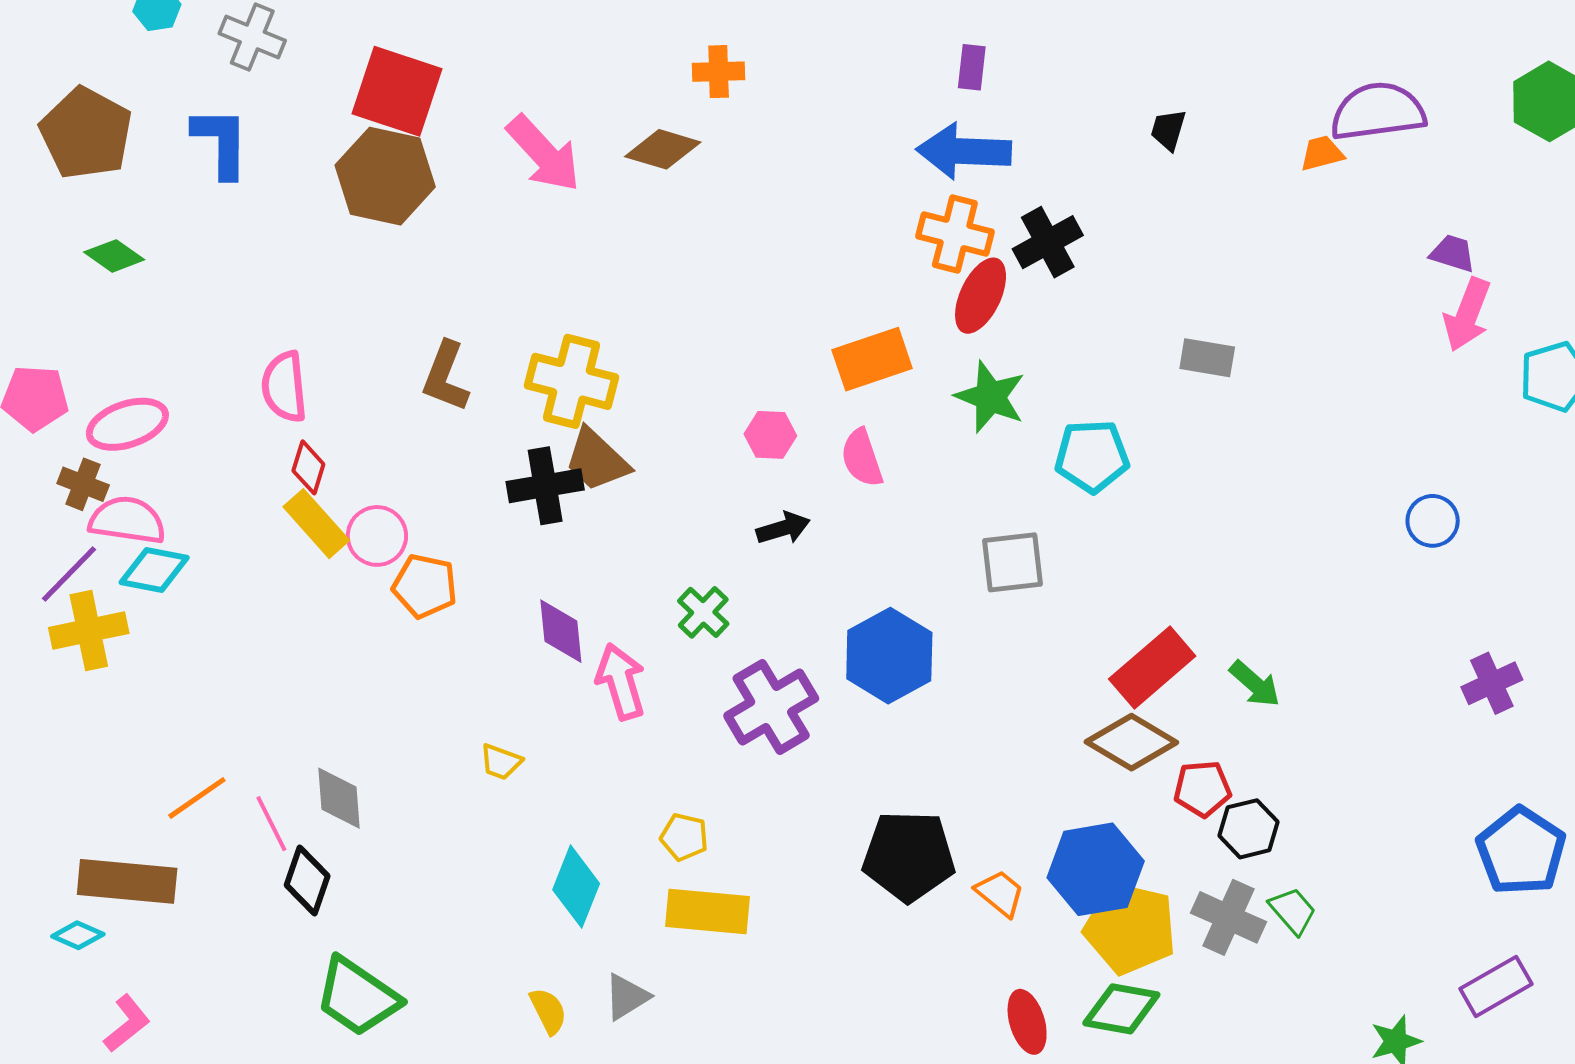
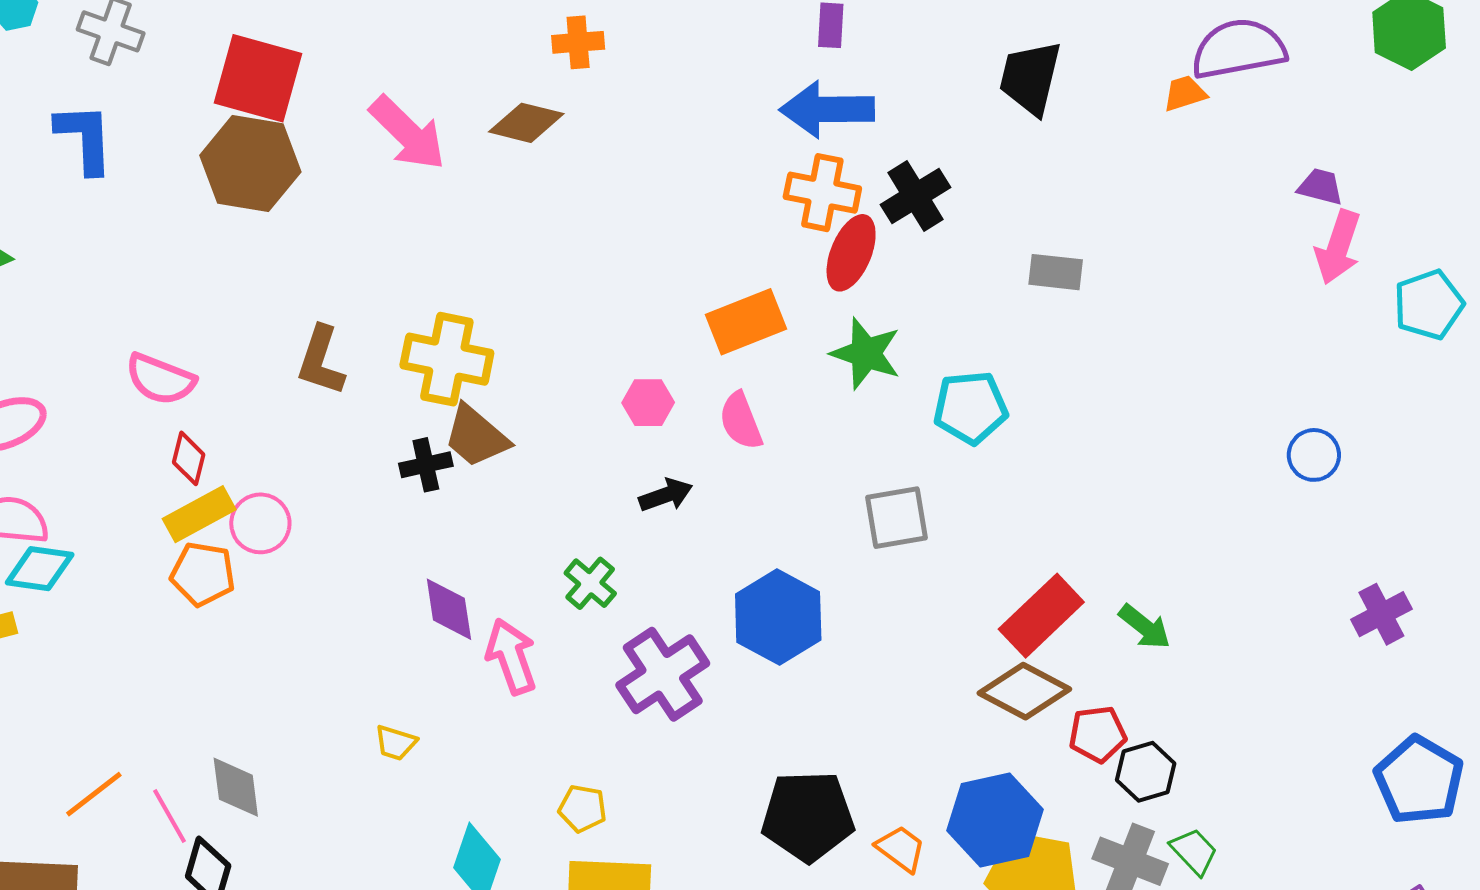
black trapezoid: (1168, 130) -> (1030, 78), size x1.8
gray rectangle: (1207, 358) -> (1056, 272), moved
pink semicircle: (284, 387) -> (160, 379), turned -60
black cross: (545, 486) -> (426, 465), size x0.7
yellow rectangle: (316, 524) -> (199, 514), turned -74
orange pentagon: (425, 586) -> (203, 574), moved

